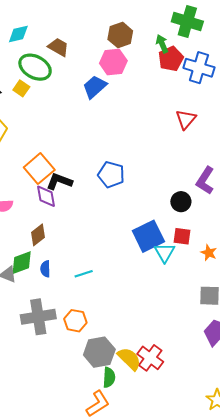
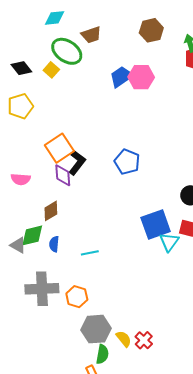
brown trapezoid: (58, 47) -> (91, 35), turned 125
pink hexagon: (113, 62) -> (141, 77), moved
black L-shape: (59, 181) -> (77, 163), turned 100
red cross: (150, 358) -> (144, 340), size x0.7
yellow semicircle: (129, 359) -> (124, 339), size x0.7

